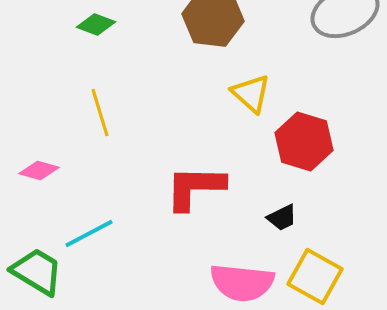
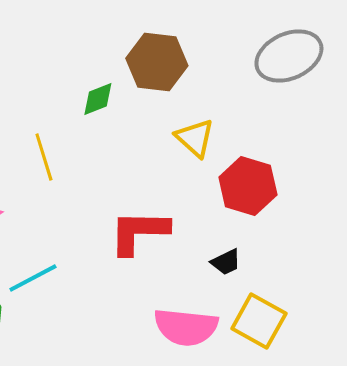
green diamond: (96, 25) -> (98, 99), moved, turned -42

